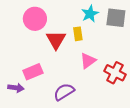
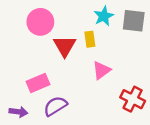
red cross: (115, 73) -> (133, 99), moved
purple arrow: (16, 88) -> (18, 112), moved
purple semicircle: (64, 92) -> (55, 106), moved

